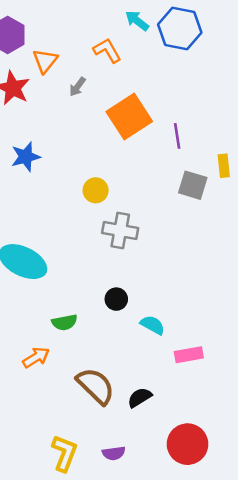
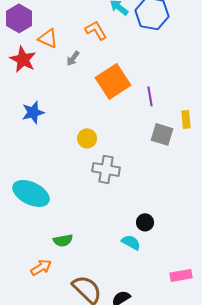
orange triangle: (45, 61) -> (48, 38), turned -45
black circle: (116, 299) -> (145, 222), moved
pink rectangle: (189, 355) -> (181, 275), moved

